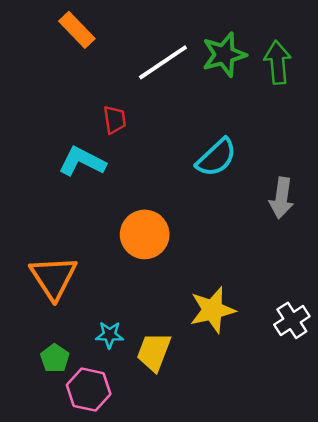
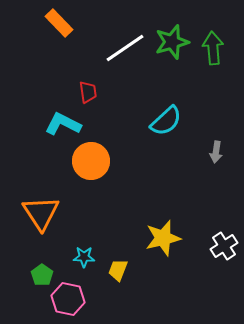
gray arrow: (282, 198) -> (216, 152), size x0.7
orange circle: (145, 234) -> (91, 161), moved
yellow trapezoid: (154, 352) -> (118, 270), size x0.7

